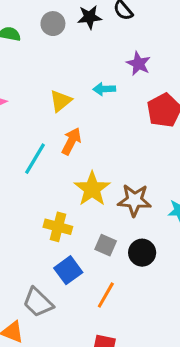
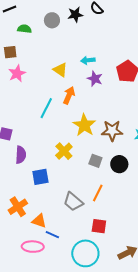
purple star: (138, 64) -> (95, 79), moved
yellow triangle: (61, 101) -> (60, 70), turned -42
yellow cross: (58, 227) -> (64, 151), turned 36
blue square: (68, 270) -> (40, 177), moved, turned 30
gray trapezoid: (38, 302) -> (73, 202), moved

